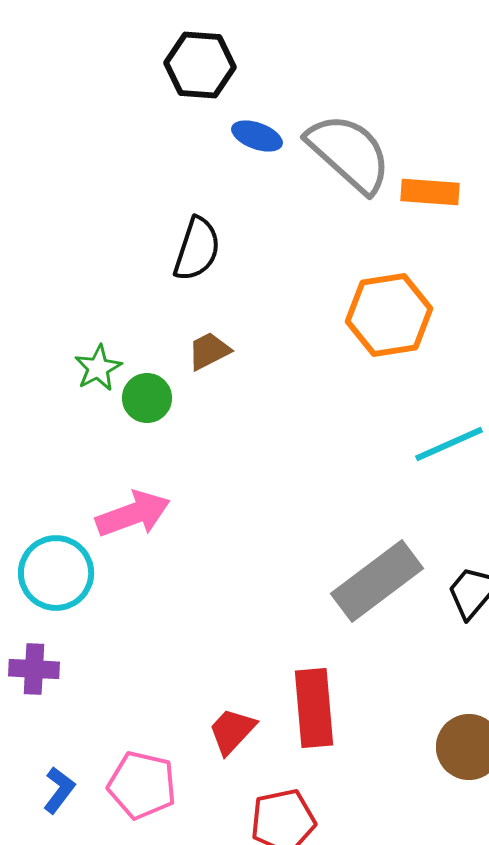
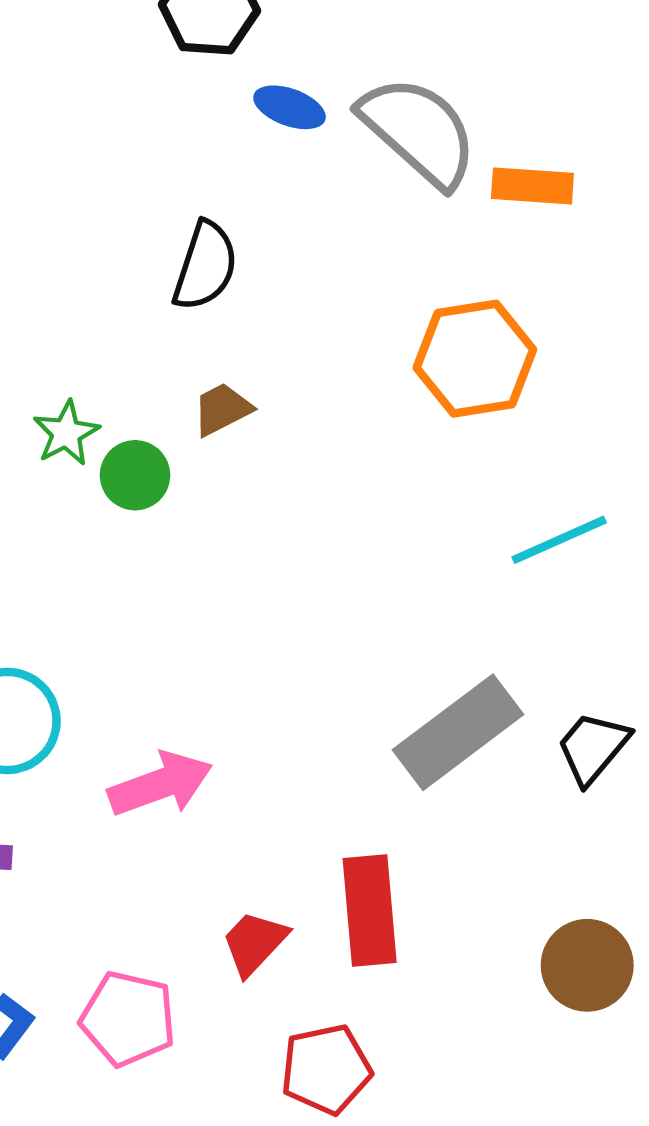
pink arrow: (133, 514) -> (160, 784), moved

